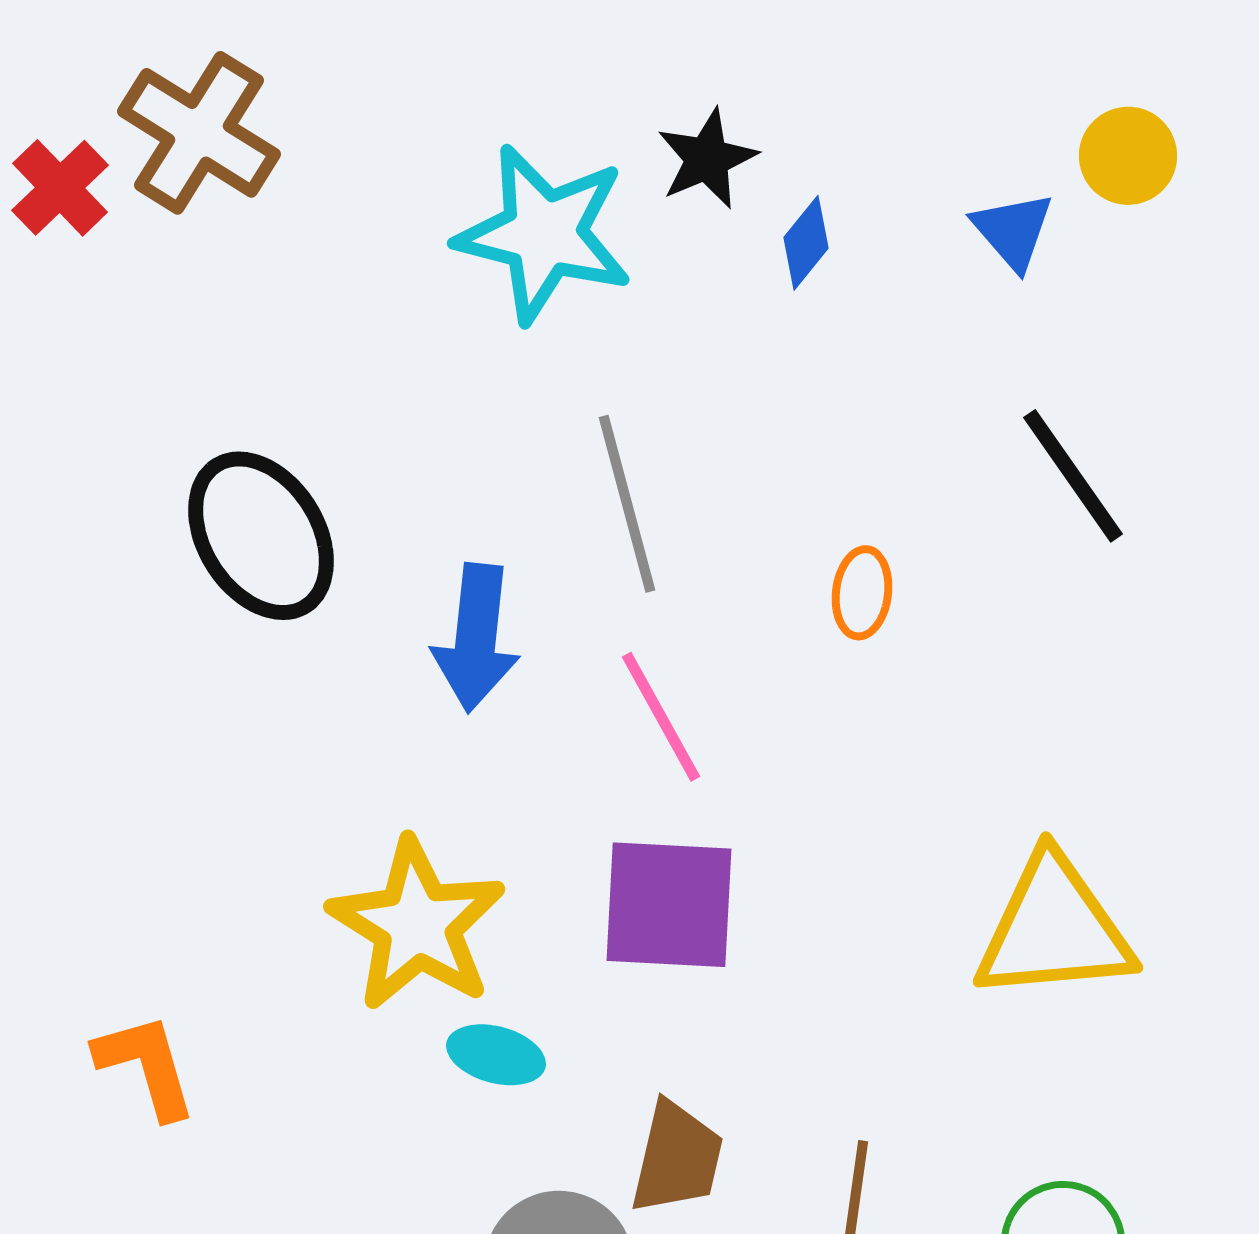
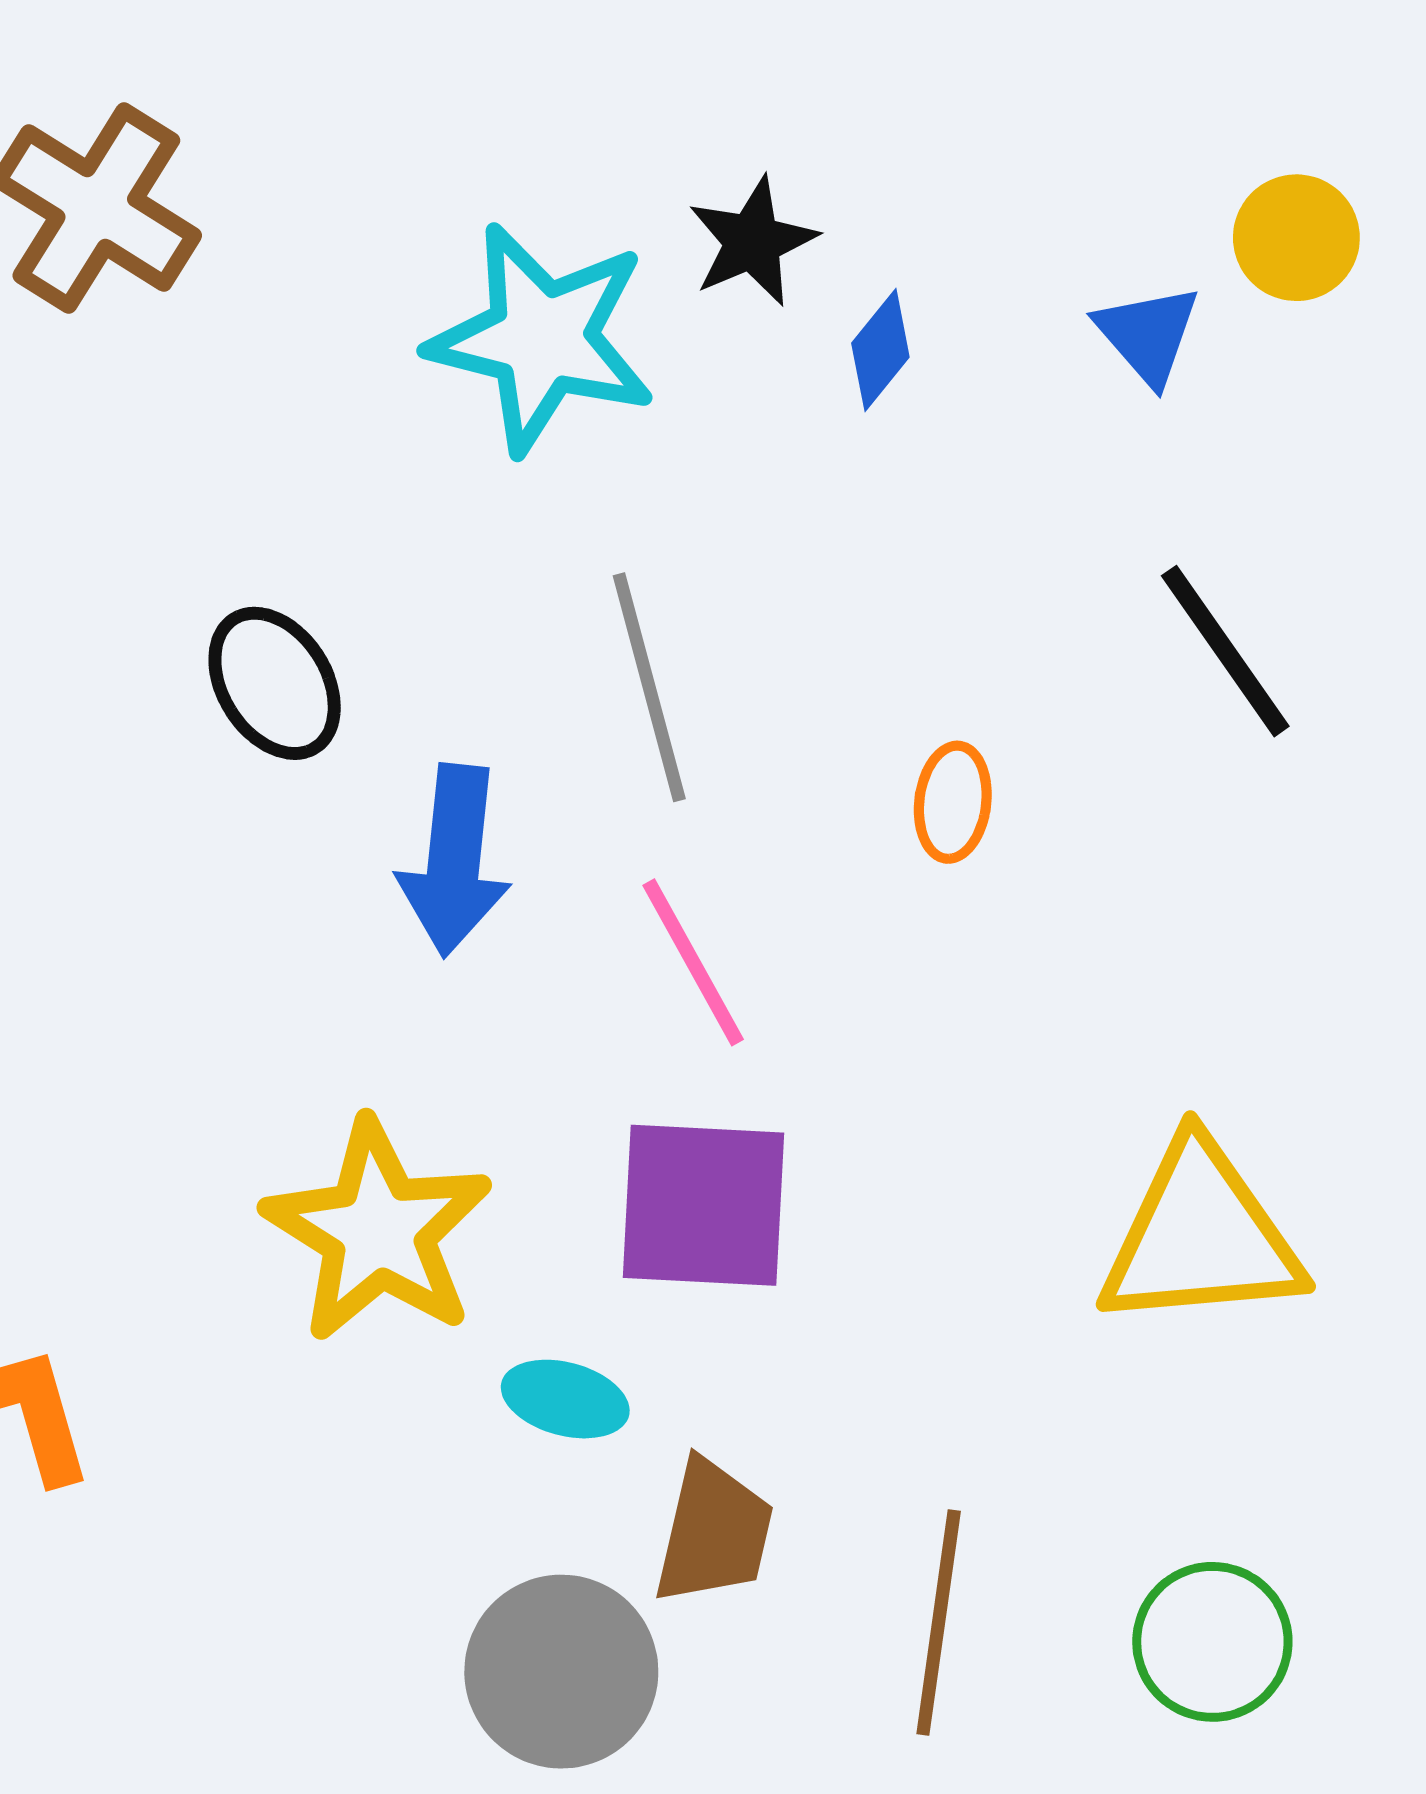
black ellipse: (261, 536) -> (275, 683), moved, size x0.7
cyan ellipse: (496, 1055) -> (565, 1399), moved

